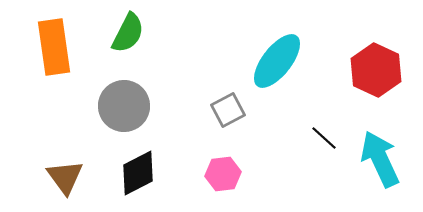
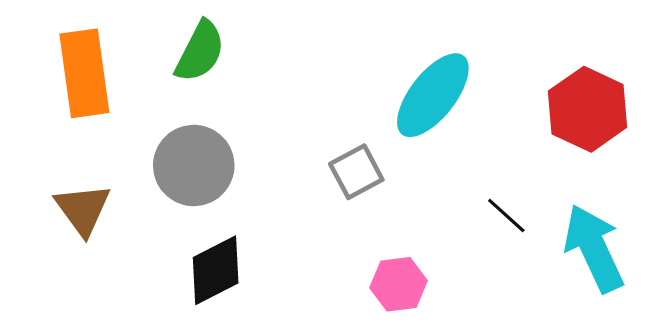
pink hexagon: (223, 174) -> (398, 284), moved
brown triangle: (65, 177) -> (83, 209), moved

